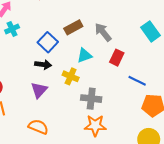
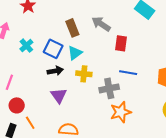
brown rectangle: (73, 27) -> (72, 28), turned -66
cyan cross: (12, 29) -> (26, 46), moved
cyan triangle: (85, 55) -> (75, 53), moved
blue line: (137, 81) -> (128, 73), moved

